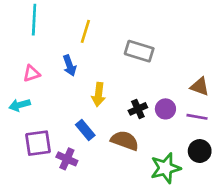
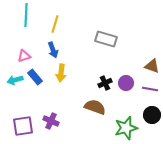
yellow line: (85, 31) -> (55, 24), moved
yellow arrow: (98, 94) -> (61, 73), moved
blue rectangle: (85, 130) -> (35, 77), moved
purple square: (38, 143) -> (23, 126), moved

